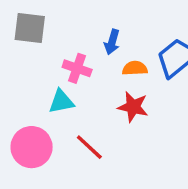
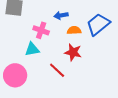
blue arrow: (112, 42) -> (61, 15), turned 64
red line: (89, 147) -> (57, 70), moved

